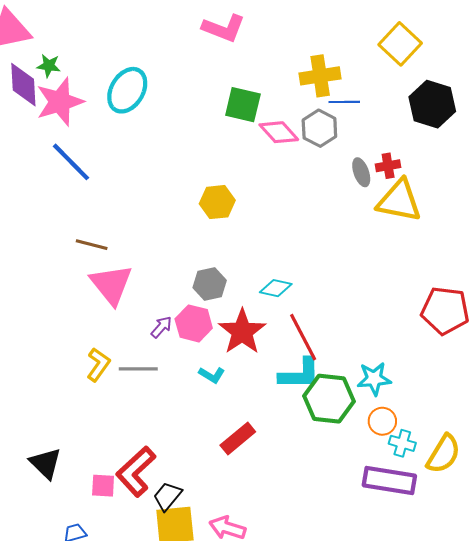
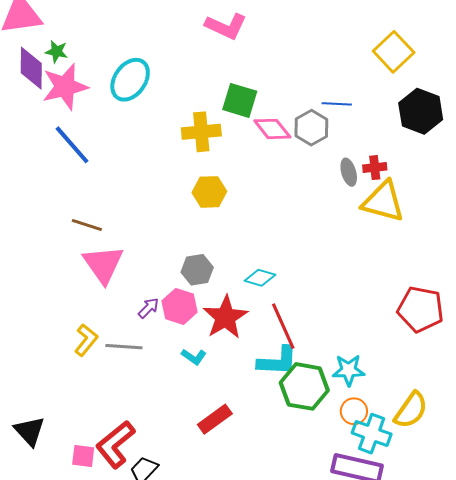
yellow cross: (320, 76) -> (201, 132), moved
cyan cross: (402, 443) -> (372, 434), size x1.5
yellow semicircle: (444, 454) -> (411, 410), moved

